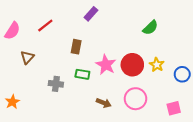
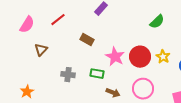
brown rectangle: (76, 47) -> (87, 40), turned -72
green rectangle: (82, 74) -> (97, 74), moved

